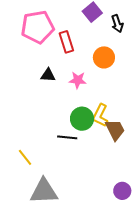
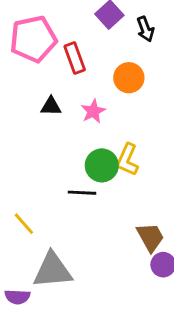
pink star: (78, 80) -> (93, 111), turned -30
brown trapezoid: (115, 130) -> (150, 237), moved

